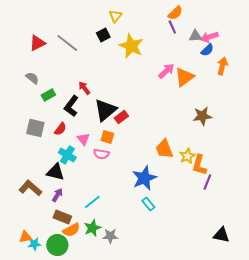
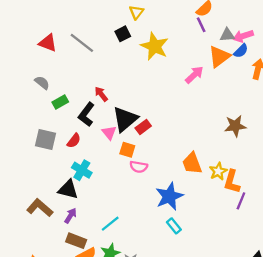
red triangle: (37, 43) -> (48, 43), turned 48
orange triangle: (184, 77) -> (219, 57), moved
pink triangle: (83, 139) -> (109, 133), moved
pink semicircle: (101, 154) -> (139, 167), moved

